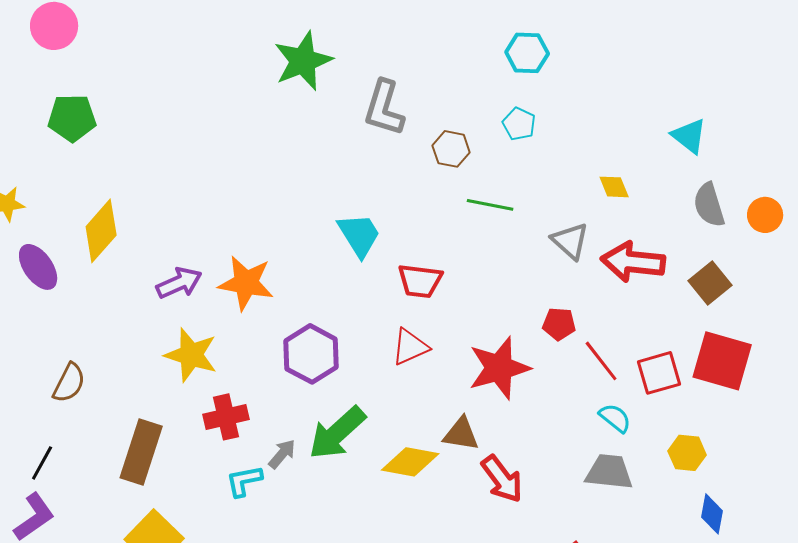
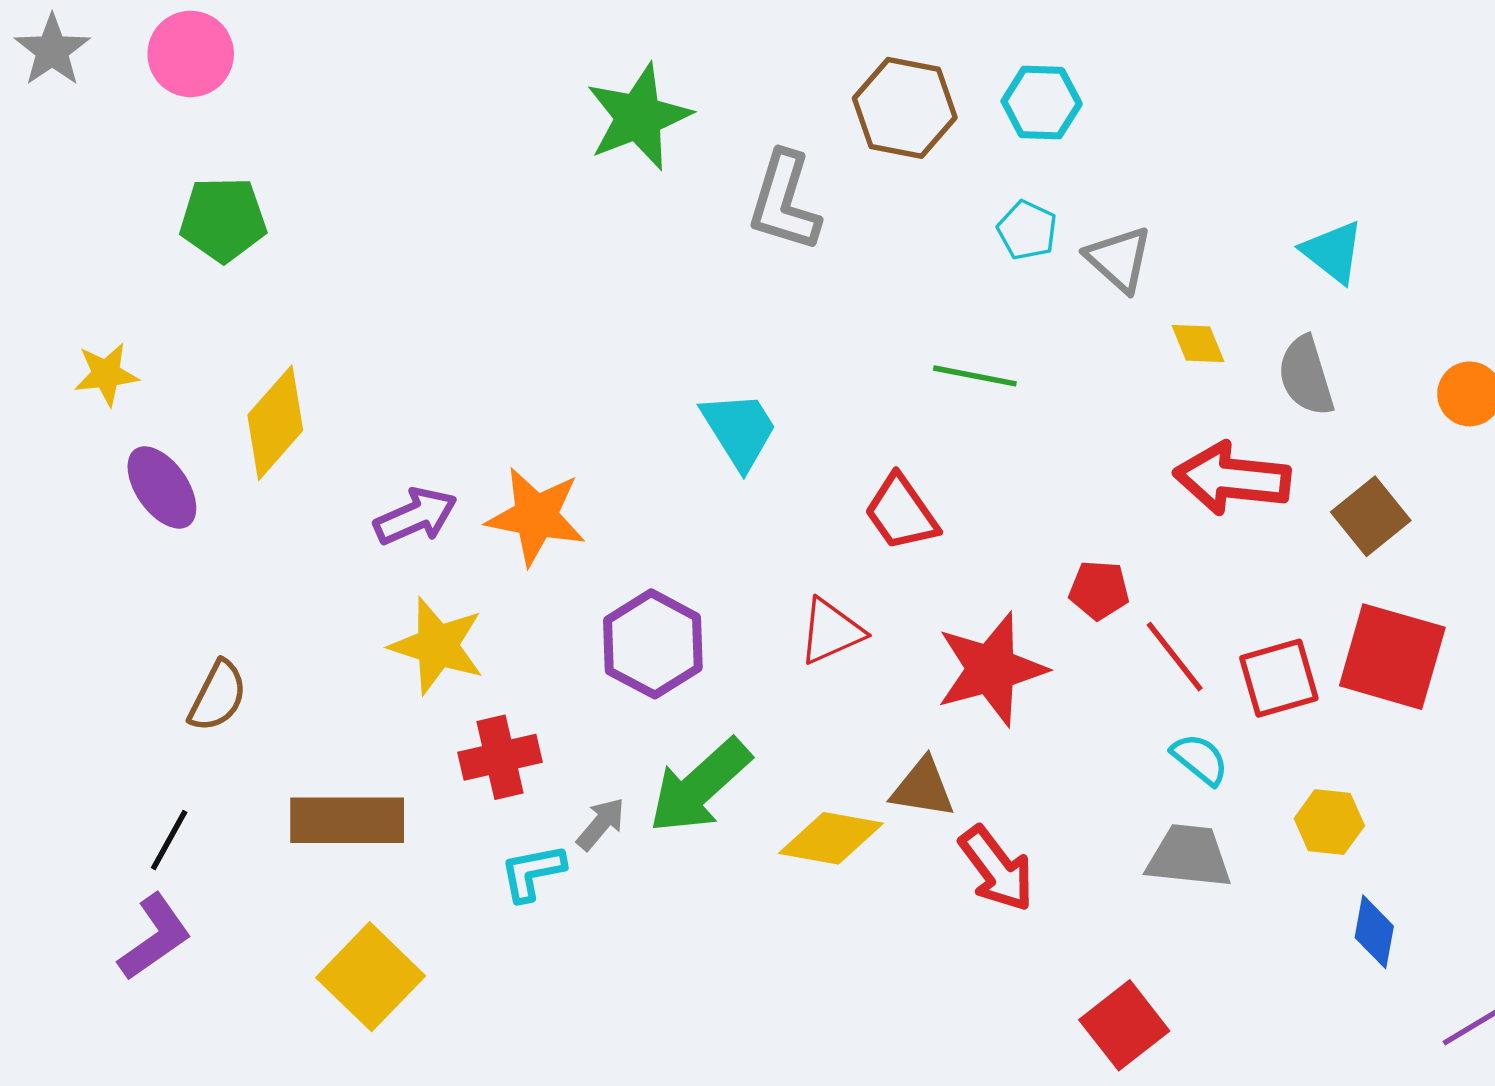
brown hexagon: (451, 149) -> (905, 108), moved, size x1.5
gray semicircle: (709, 205) -> (1306, 376), moved
gray triangle: (570, 241) -> (1119, 259), moved
red trapezoid: (420, 281) -> (901, 513), moved, turned 48
brown rectangle: (141, 452) -> (347, 820), turned 72

